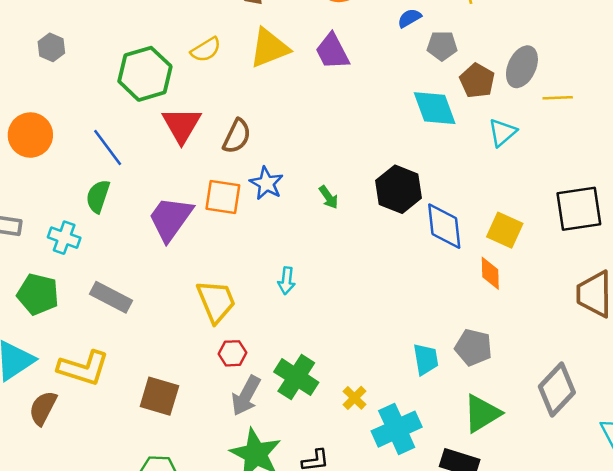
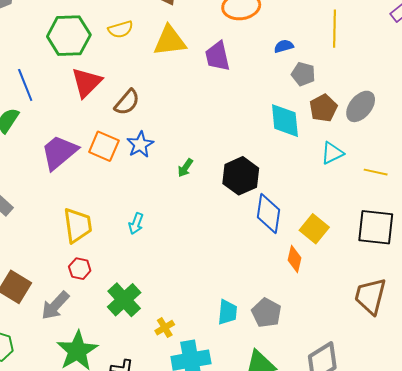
yellow line: (558, 98) -> (376, 172), moved
green arrow: (329, 197) -> (185, 168), turned 54
gray arrow: (246, 396) -> (55, 306), moved

